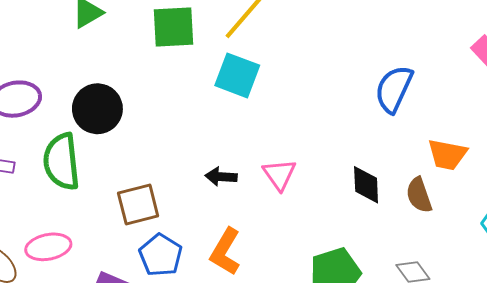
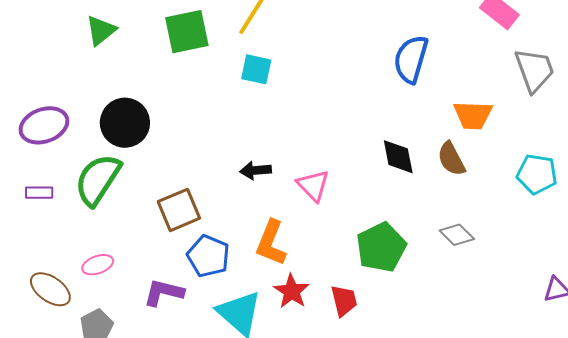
cyan square: (237, 75) -> (256, 69), size x0.7
green semicircle: (61, 162) -> (98, 180), turned 48
pink triangle: (280, 174) -> (313, 185), moved
pink ellipse: (48, 247) -> (98, 265), size x0.7

